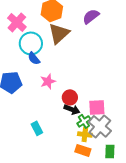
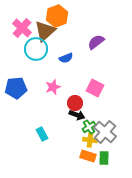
purple semicircle: (91, 16) -> (96, 42), moved
brown triangle: (59, 33) -> (45, 31), moved
blue semicircle: (34, 58) -> (66, 58), moved, turned -72
pink square: (97, 107) -> (95, 88), moved, turned 30
green rectangle: (110, 151) -> (104, 158), moved

